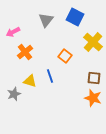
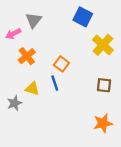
gray triangle: (46, 20) -> (33, 20), moved
orange square: (65, 56) -> (61, 64), moved
orange star: (93, 98) -> (103, 123), moved, turned -30

